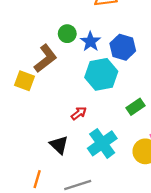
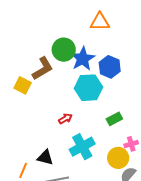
green circle: (67, 34) -> (64, 50), size x1.5
blue star: (90, 42) -> (83, 59), size x1.4
black triangle: (59, 145) -> (45, 157), moved, turned -36

